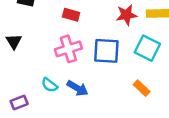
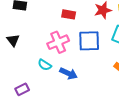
red rectangle: (71, 15) -> (69, 14), moved
cyan semicircle: (49, 85) -> (45, 65), moved

